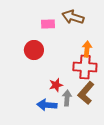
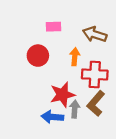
brown arrow: (73, 17) -> (95, 34), moved
orange arrow: (87, 49) -> (75, 57), moved
red star: (56, 85) -> (62, 95), size x1.6

